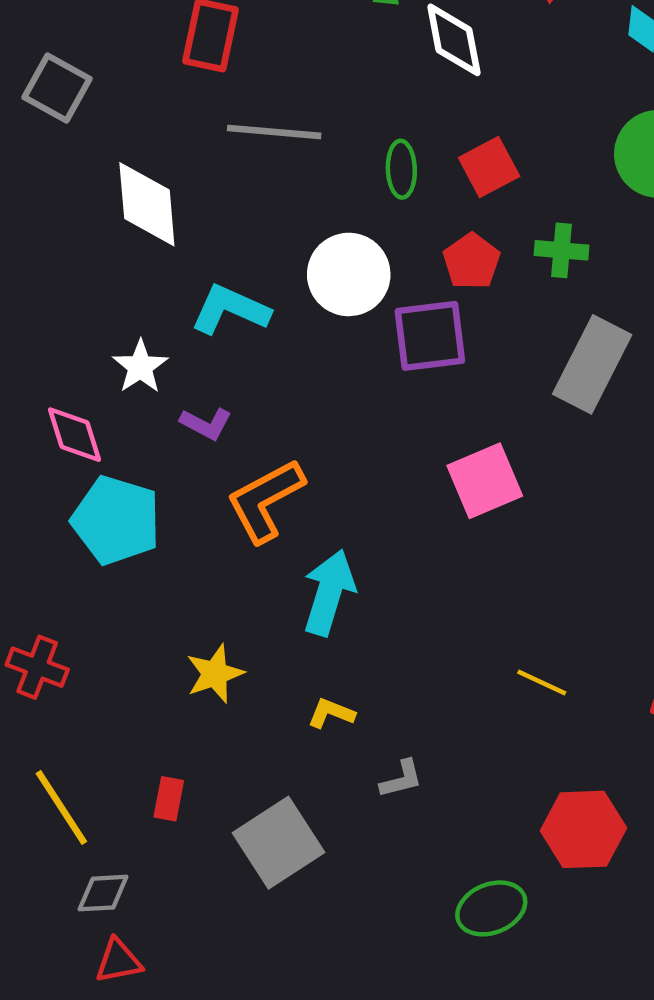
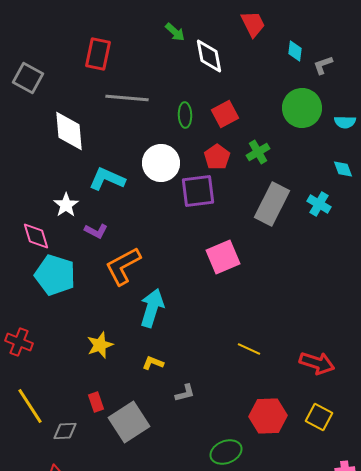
green cross: (561, 250) -> (258, 152), turned -35
red rectangle: (169, 799) -> (96, 402), moved, turned -30
gray diamond: (103, 893) -> (65, 431), moved

